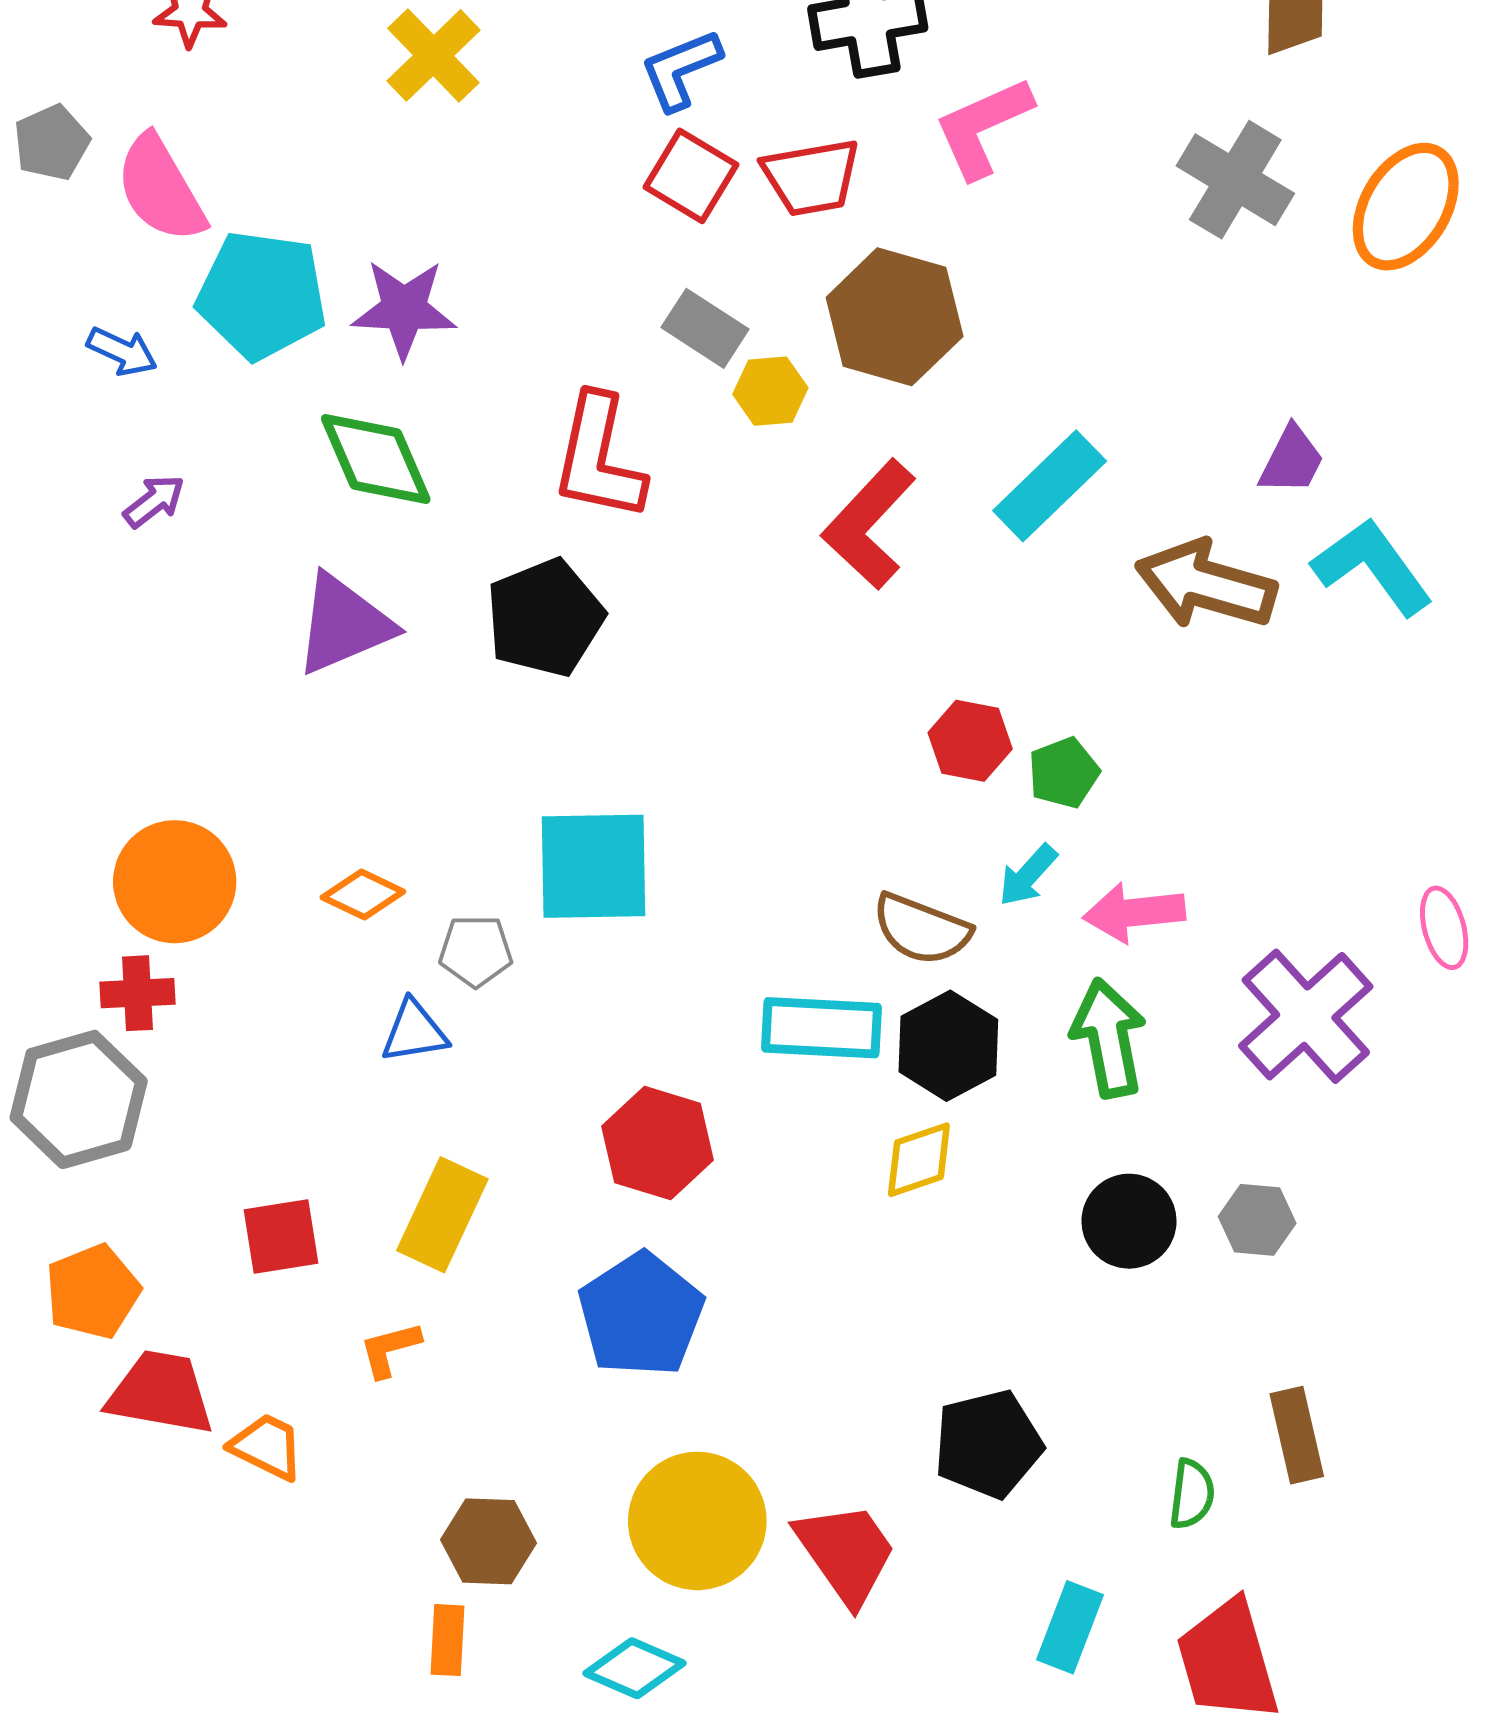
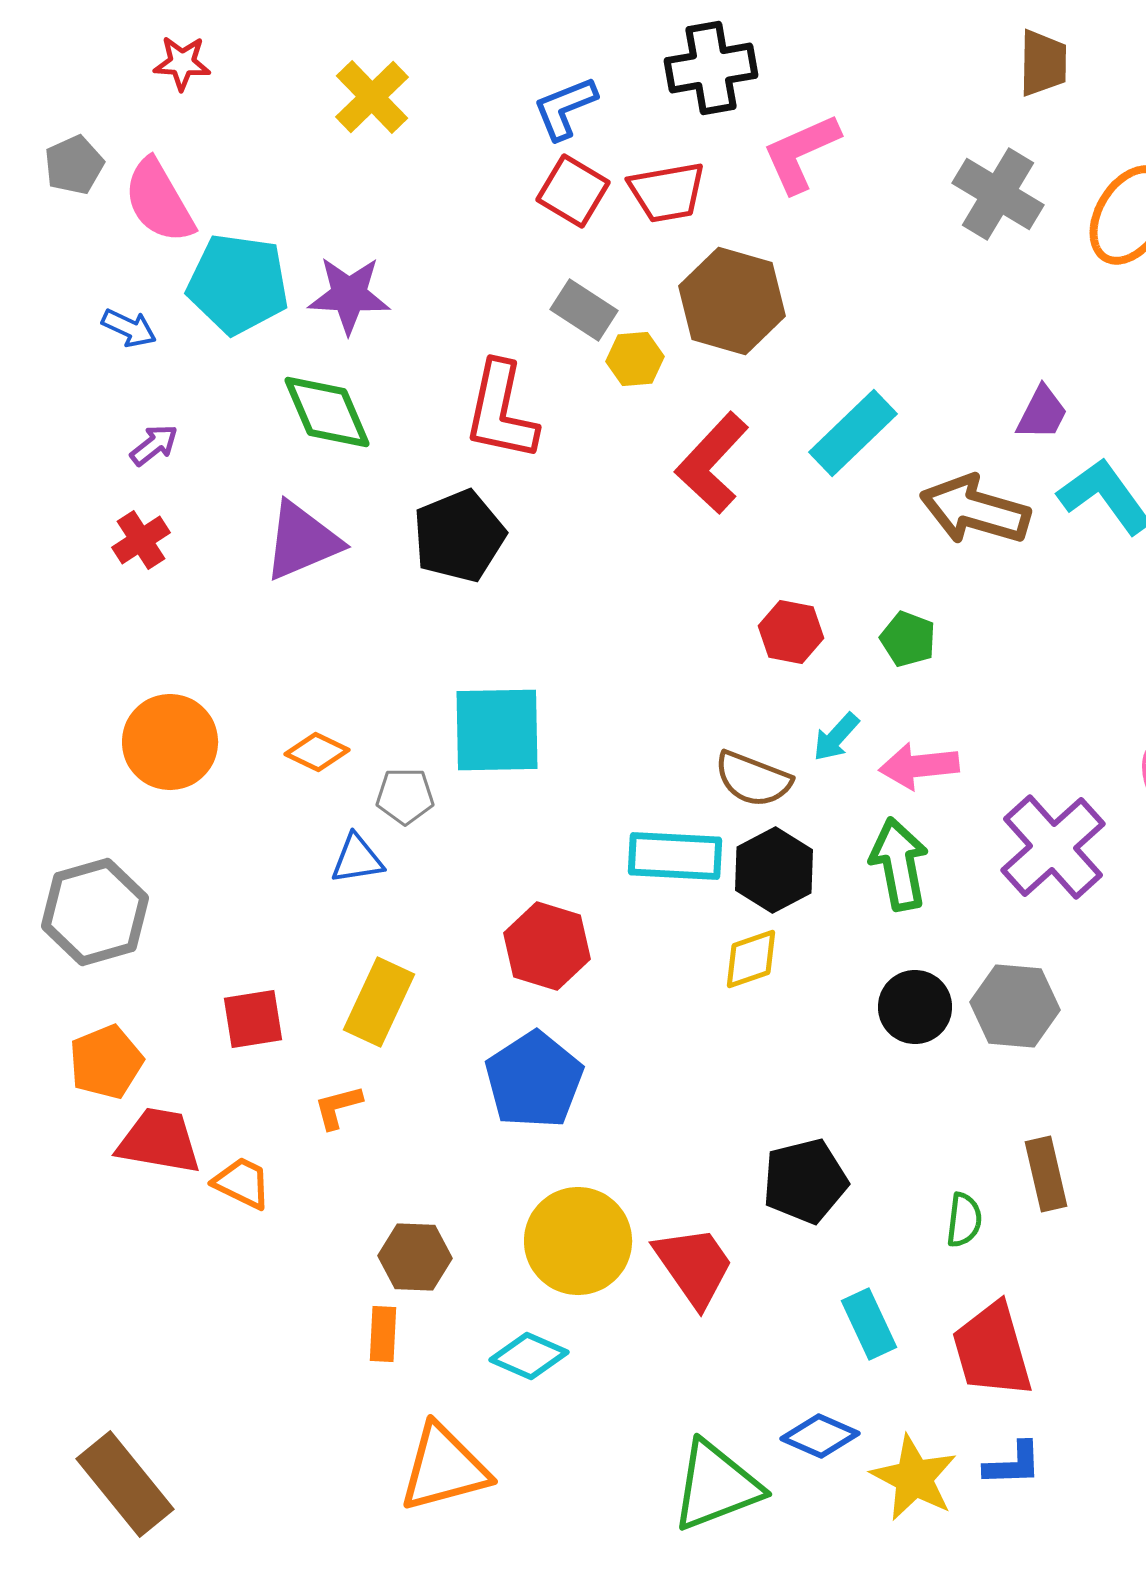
green pentagon: (1064, 773) -> (908, 639), moved, turned -30
red cross: (138, 993) -> (141, 540), moved, turned -30
gray hexagon: (1257, 1220) -> (1015, 1006), size x1.5
cyan rectangle: (1070, 1627) -> (869, 1324), turned -46

